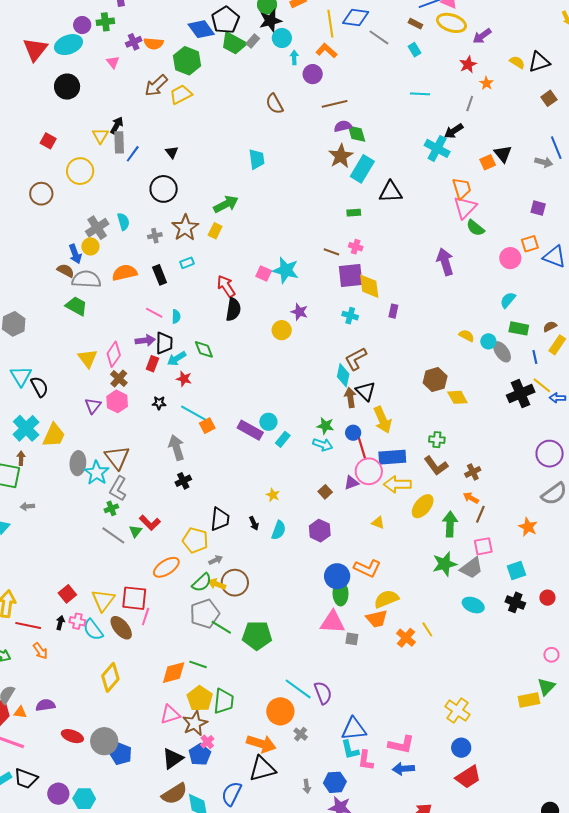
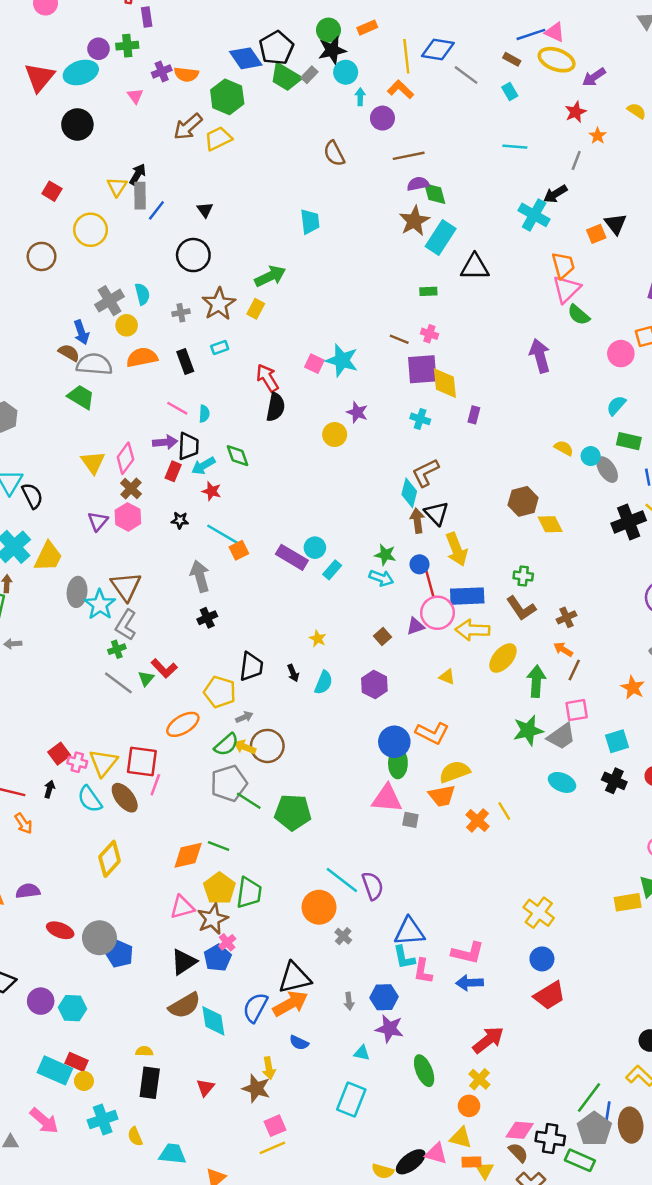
yellow circle: (90, 246) -> (127, 325), moved
pink cross: (77, 621) -> (77, 762), moved
orange arrow: (261, 744) -> (290, 1004), moved, turned -48

